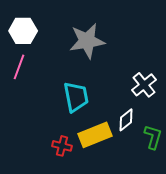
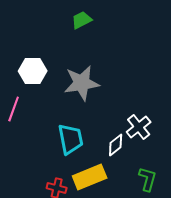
white hexagon: (23, 31) -> (33, 71), moved
white diamond: (126, 120) -> (116, 145), moved

